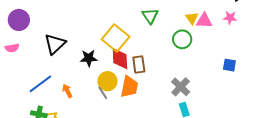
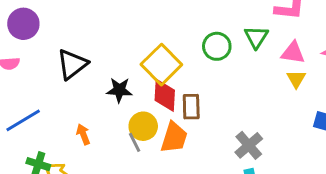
green triangle: (150, 16) -> (256, 37), moved
yellow triangle: (192, 18) -> (296, 79), moved
green circle: (182, 39) -> (217, 46), moved
blue line: (40, 84) -> (23, 120), moved

